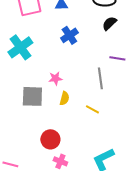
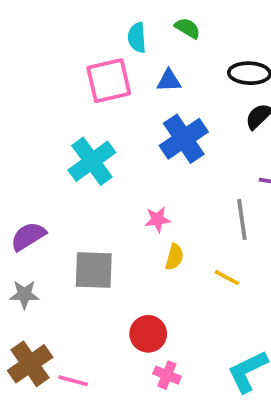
blue cross: (69, 35) -> (184, 139), size x1.4
gray square: (32, 96) -> (94, 270), moved

